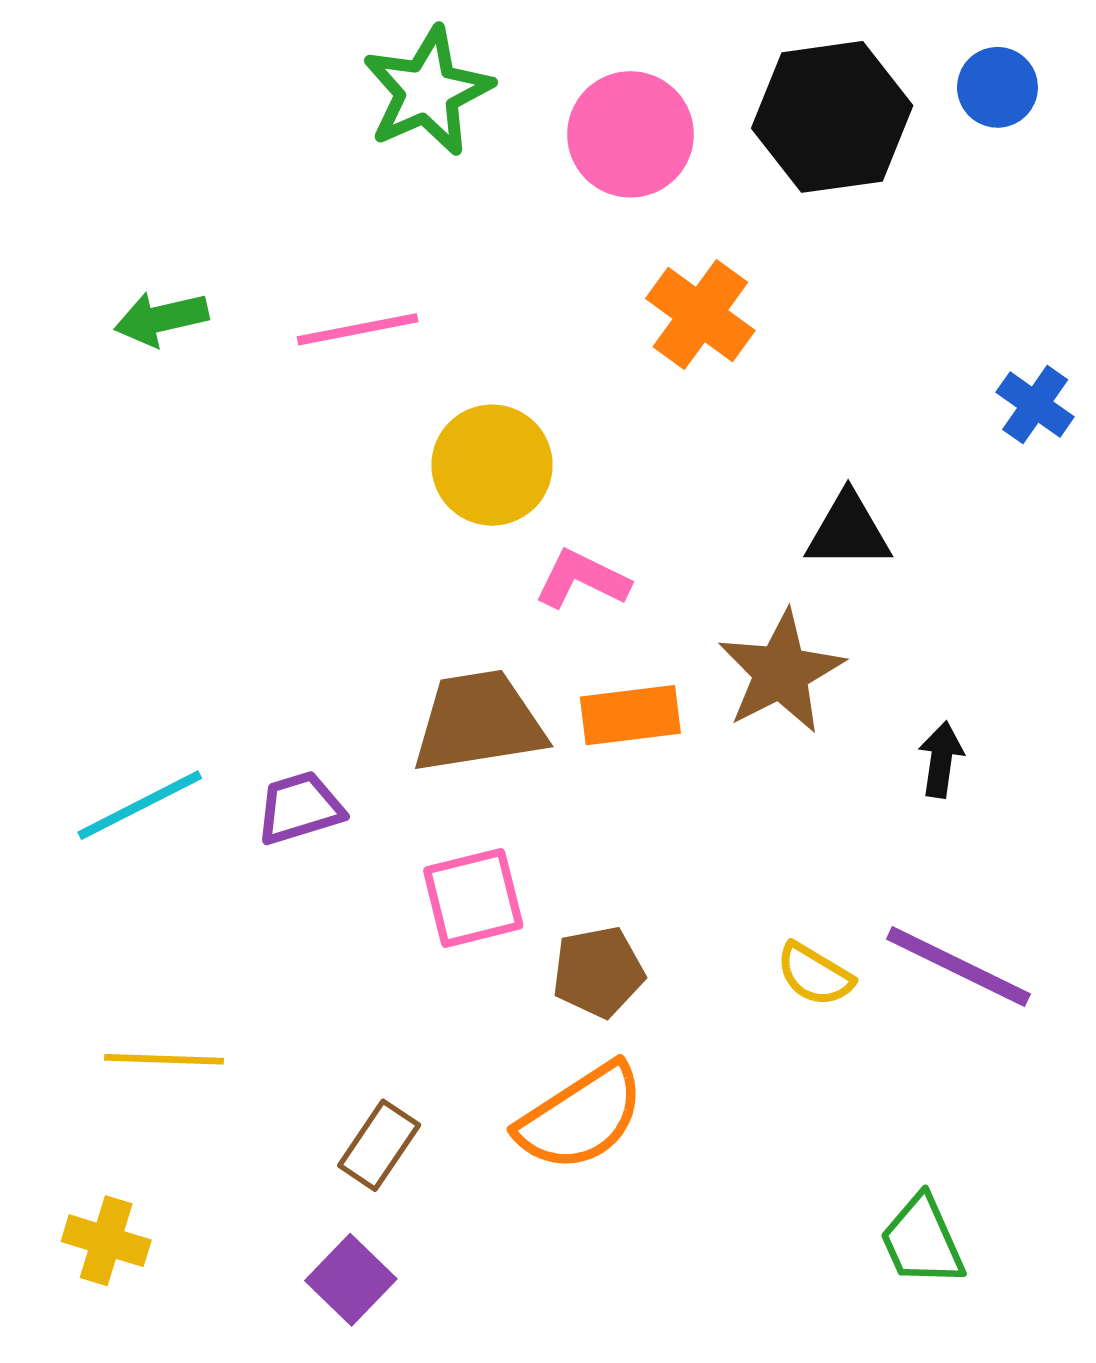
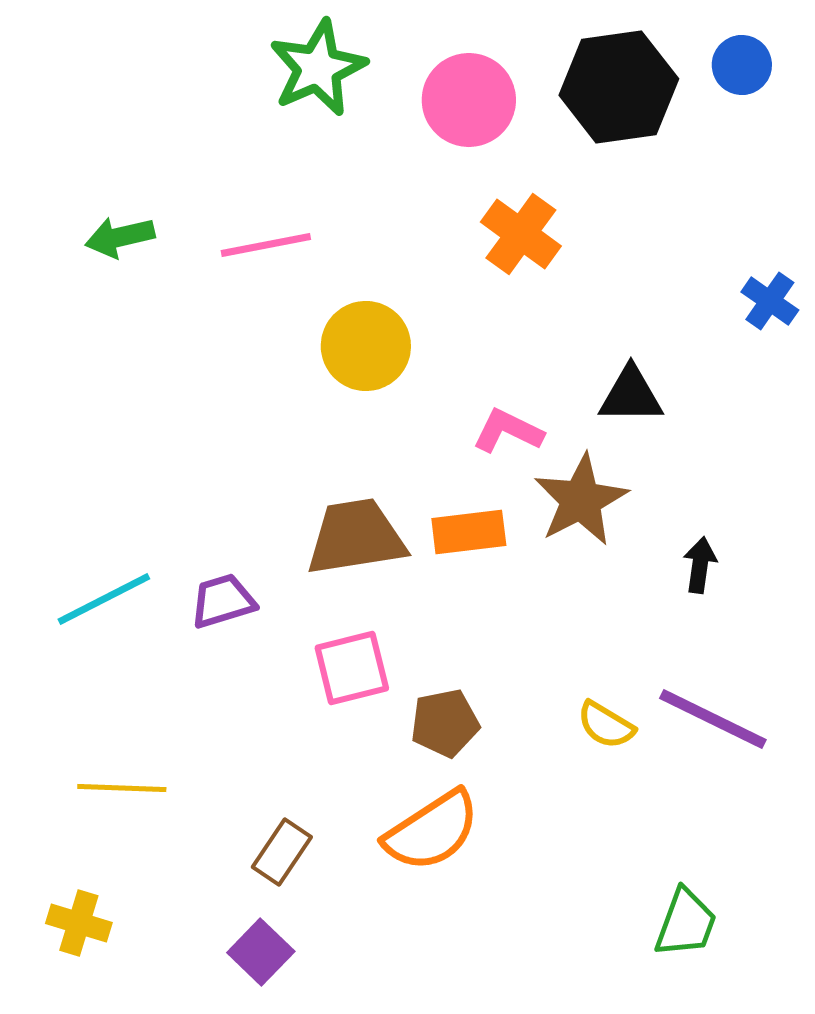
pink L-shape: (582, 579) -> (508, 431), moved
green trapezoid: (922, 1241) -> (686, 923), turned -136

